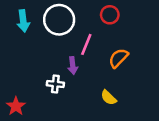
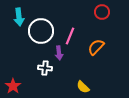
red circle: (110, 15) -> (102, 12), moved
white circle: (59, 20) -> (41, 31), moved
yellow semicircle: (109, 98) -> (83, 87), moved

